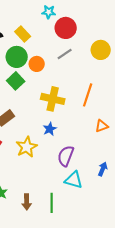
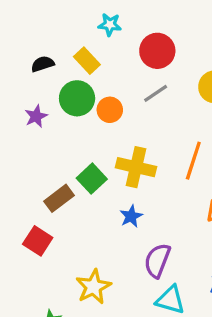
cyan star: (49, 12) -> (110, 25), moved
green square: (16, 81) -> (92, 179), moved
yellow star: (27, 147) -> (93, 287), moved

